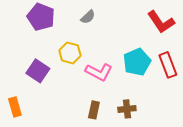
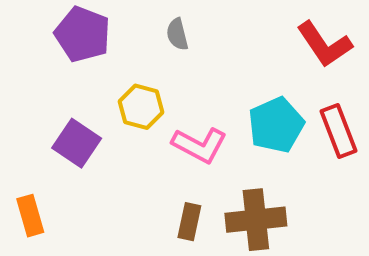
gray semicircle: (88, 17) -> (177, 34), turned 119
brown cross: (127, 109) -> (256, 220), size x1.6

